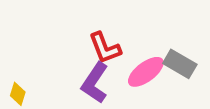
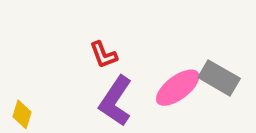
red L-shape: (105, 48) -> (103, 55), moved, size x0.7

